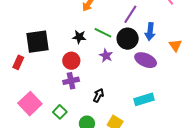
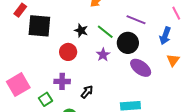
purple line: (130, 14) -> (136, 20), turned 66
blue arrow: (150, 32) -> (165, 36), moved
red rectangle: (18, 62) -> (20, 10), moved
purple cross: (71, 81) -> (62, 81), moved

